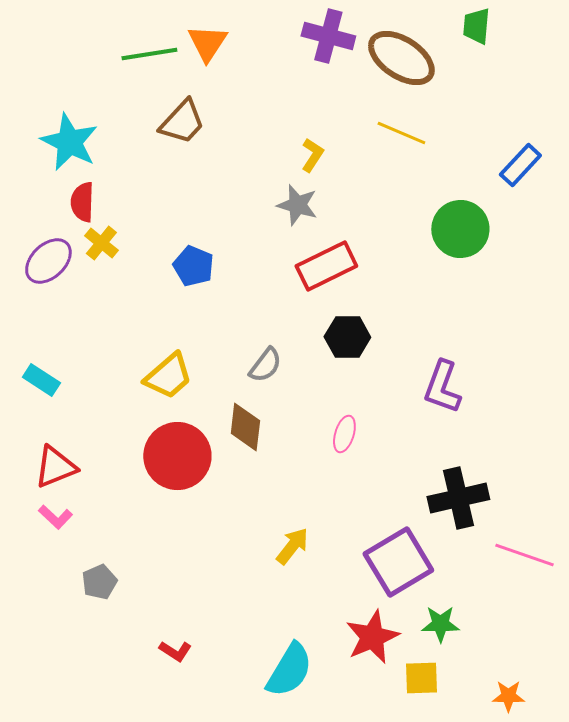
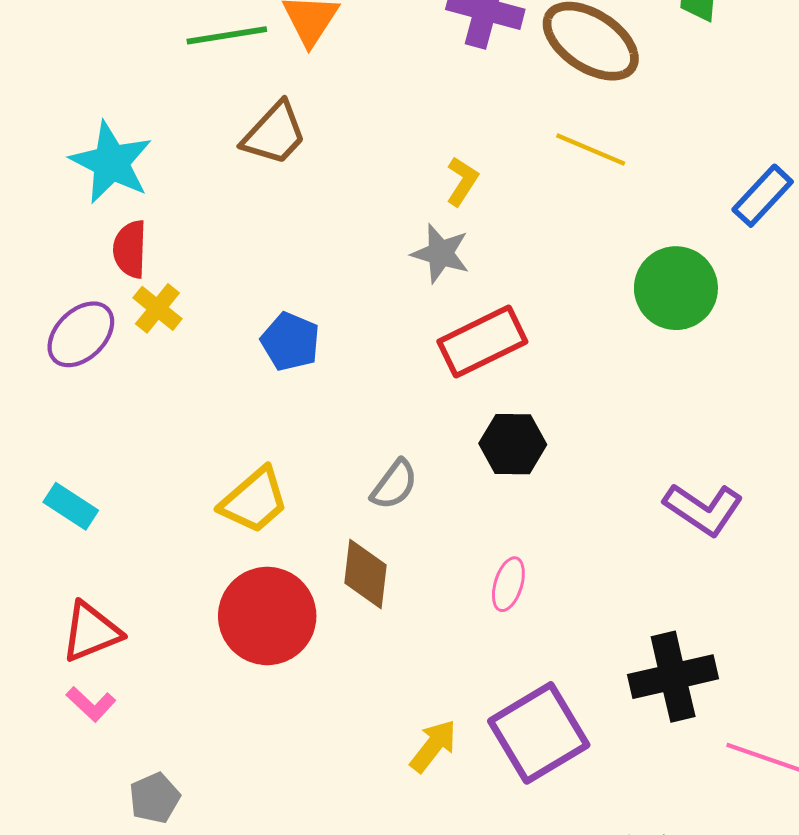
purple L-shape: (442, 387) -> (703, 509), moved, turned -76
purple square: (398, 562) -> (539, 733), moved

